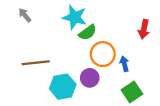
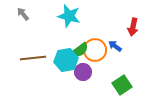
green semicircle: (88, 32) -> (80, 50), moved
blue arrow: (124, 64) -> (115, 46), moved, turned -40
cyan hexagon: (63, 87) -> (66, 60), moved

